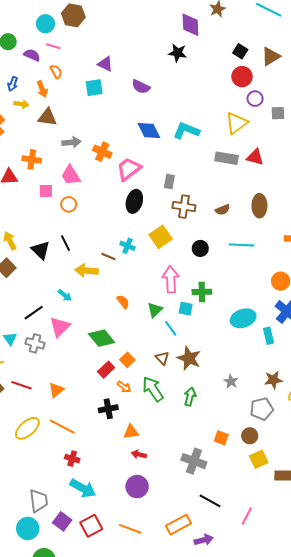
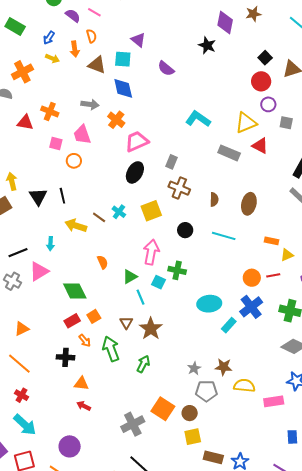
brown triangle: (47, 117) -> (97, 65), moved
blue diamond: (149, 131) -> (123, 88), moved
red triangle: (255, 157) -> (260, 146), moved
brown semicircle: (223, 210) -> (214, 199), turned -80
cyan arrow: (65, 295) -> (50, 244), turned 40
cyan rectangle: (268, 336) -> (229, 325), turned 42
gray star: (231, 381) -> (194, 368), moved
orange square: (221, 438) -> (163, 409), size x1.6
gray cross: (194, 461) -> (133, 424), turned 30
purple circle: (137, 487) -> (70, 446), moved

